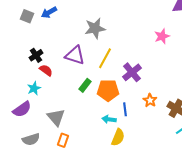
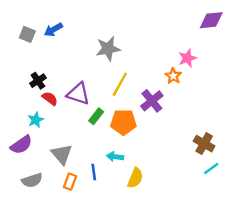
purple triangle: (75, 55) -> (78, 94), moved
orange star: (150, 100) -> (173, 76), moved
blue line: (125, 109) -> (94, 172), moved
cyan arrow: (109, 119) -> (115, 157), moved

